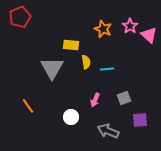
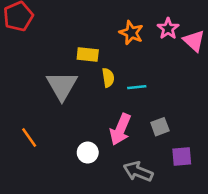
pink arrow: (95, 100) -> (120, 129), size x1.6

